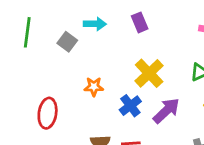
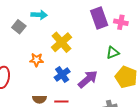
purple rectangle: (140, 22) -> (99, 18), moved, size x1.5
yellow cross: (149, 73) -> (61, 42), moved

